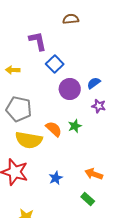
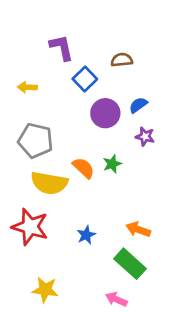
brown semicircle: (71, 19) -> (122, 60), moved
green rectangle: (88, 199) -> (130, 264), size x1.6

